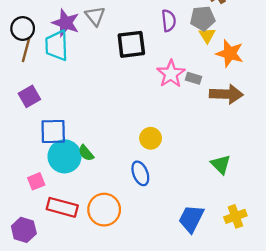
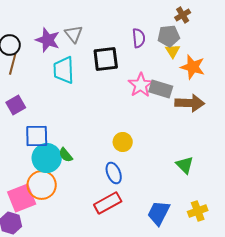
cyan trapezoid: (57, 45) -> (64, 70), moved
gray rectangle: (194, 78) -> (161, 89), size x1.6
pink square: (36, 181) -> (22, 198), moved, size x1.8
red rectangle: (62, 207) -> (108, 203), moved, turned -44
orange circle: (104, 210) -> (42, 185), moved

